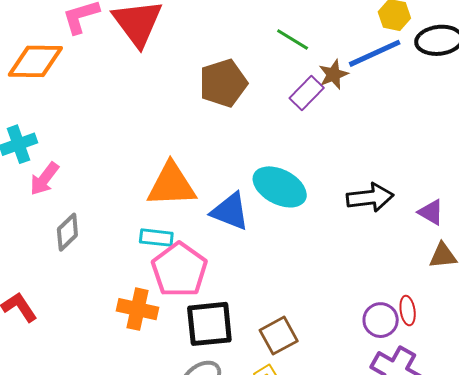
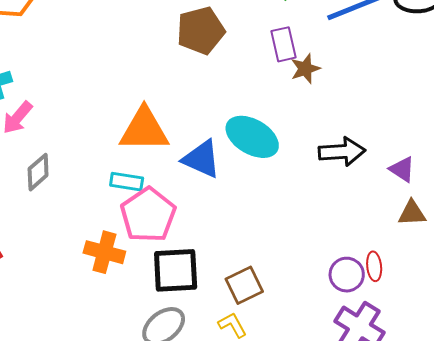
brown star: (333, 75) -> (305, 69), moved
purple rectangle: (307, 93) -> (284, 44), turned -60

